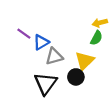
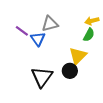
blue triangle: (41, 42) -> (38, 39), turned -35
gray triangle: (54, 56) -> (50, 24), moved

